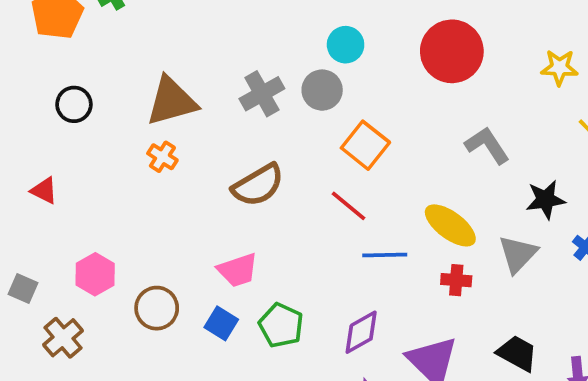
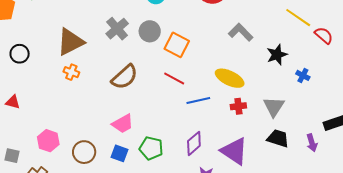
gray circle: (322, 90) -> (150, 31), moved
gray triangle: (518, 254) -> (274, 107), moved

